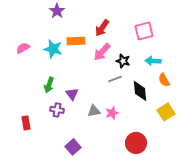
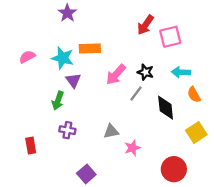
red arrow: (102, 28) -> (145, 25), moved
pink arrow: (102, 52) -> (116, 75), moved
gray line: (115, 79) -> (136, 93), turned -32
purple triangle: (72, 94) -> (73, 80), moved
pink star: (112, 113) -> (132, 148), moved
red circle: (136, 143) -> (174, 169), moved

